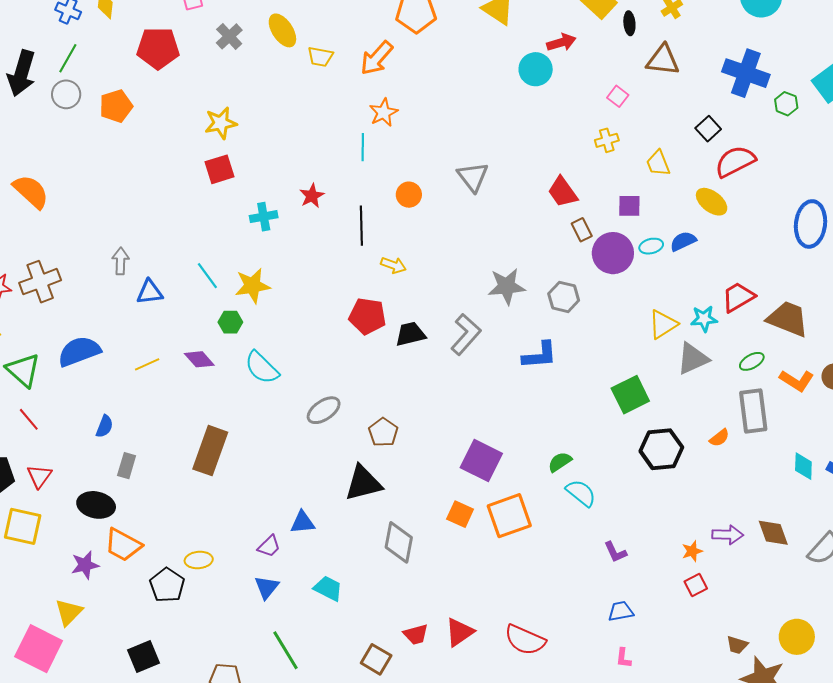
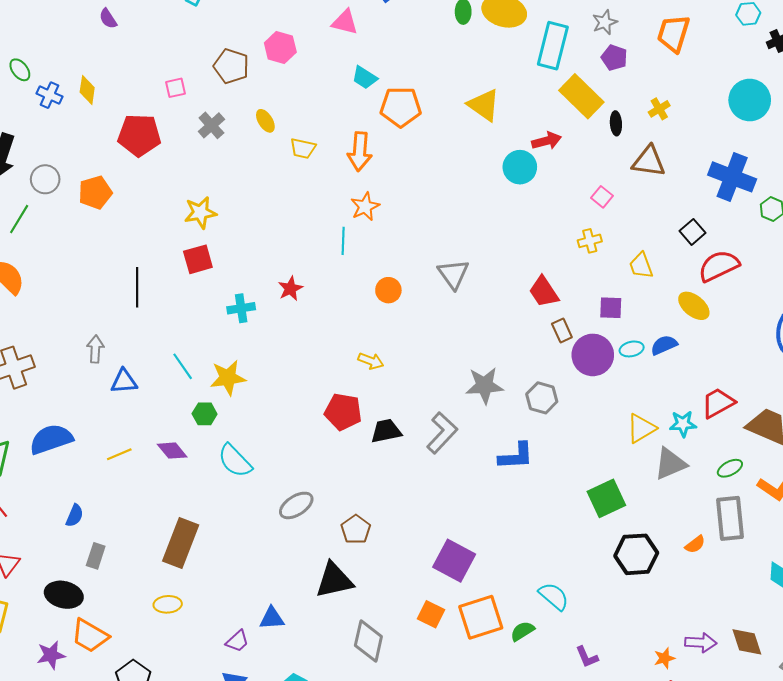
yellow ellipse: (282, 30) -> (265, 121), size x0.7
green line: (68, 58) -> (19, 219), moved
orange arrow: (377, 58) -> (360, 151), turned -39
black line: (361, 226) -> (137, 287), moved
green semicircle: (560, 462) -> (522, 631), moved
yellow ellipse: (199, 560) -> (168, 604), moved

